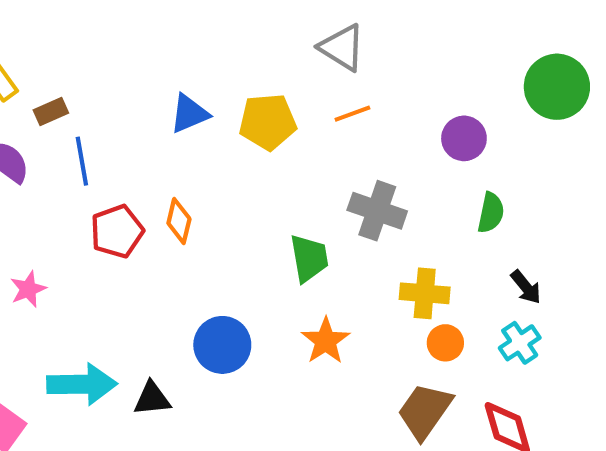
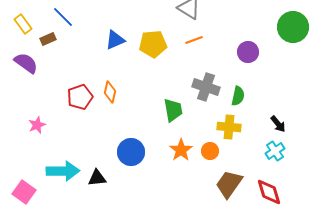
blue line: (82, 161) -> (63, 17), moved, turned -35
green semicircle: (491, 213) -> (238, 96), moved
orange circle: (445, 343) -> (210, 151), moved

